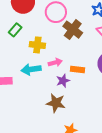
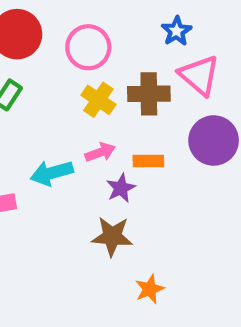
brown cross: (73, 30) -> (149, 94), moved, turned -30
yellow cross: (37, 45) -> (98, 100), moved, turned 35

